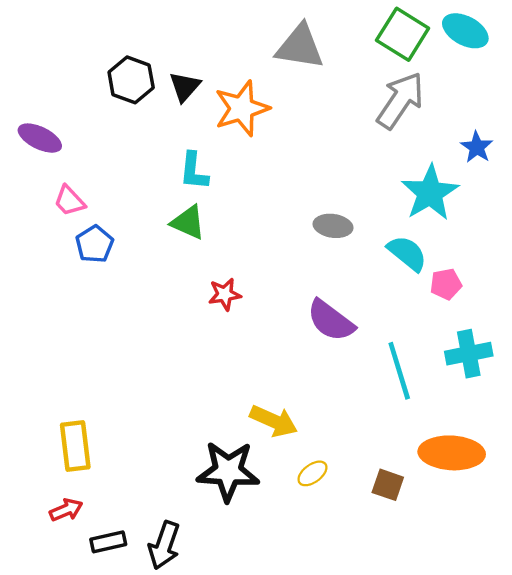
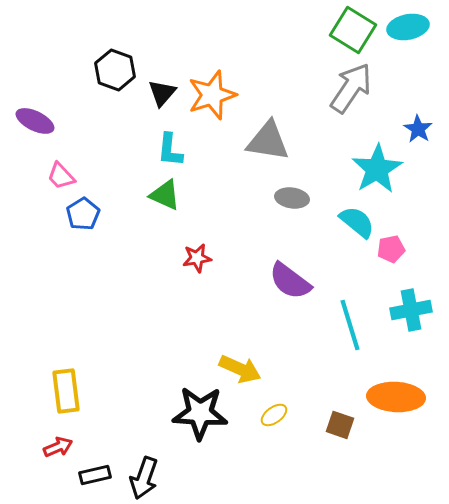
cyan ellipse: (465, 31) -> (408, 27), turned -39
gray triangle: (300, 47) -> (268, 141), moved
black triangle: (185, 87) -> (162, 93), moved

